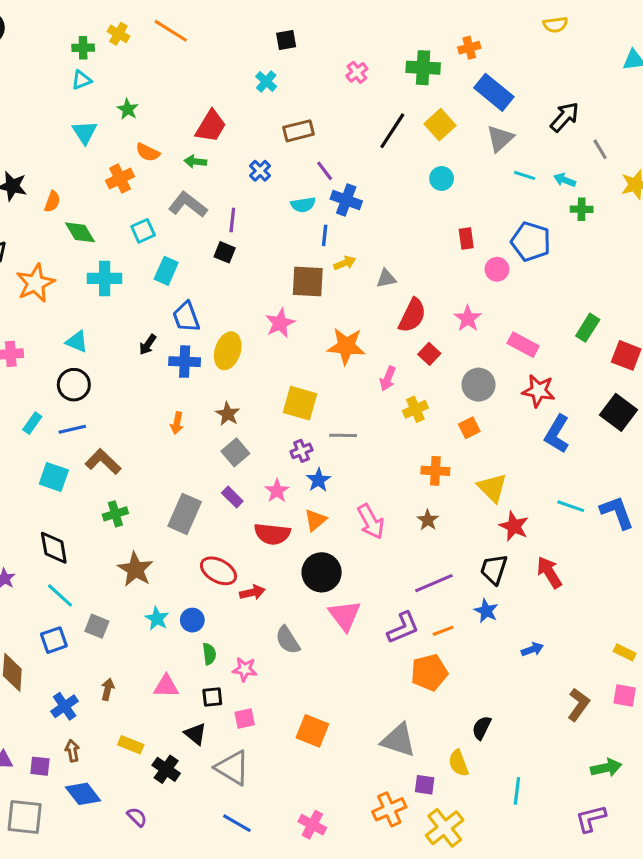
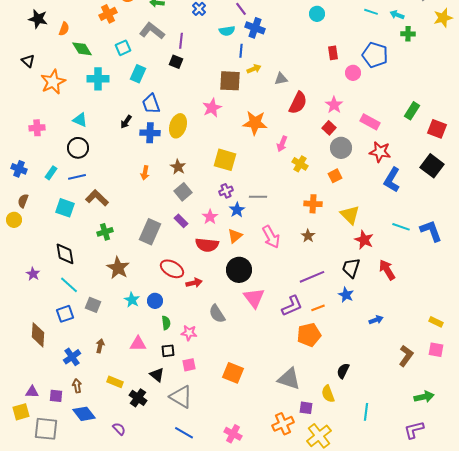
red square: (429, 354) -> (329, 128), moved
yellow cross: (415, 409) -> (300, 164), turned -35
gray line: (343, 435) -> (258, 197), moved

